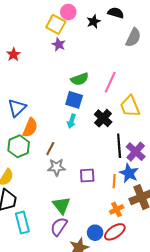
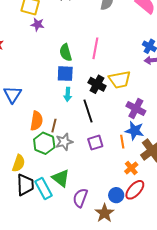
green semicircle: (80, 79) -> (66, 52), turned 108
yellow trapezoid: (130, 106) -> (120, 80), moved, turned -65
orange semicircle: (30, 128) -> (37, 121), moved
green hexagon: (19, 146) -> (44, 143), moved
black line: (119, 146) -> (88, 111), moved
green triangle: (61, 205) -> (61, 178), moved
cyan rectangle: (22, 222) -> (44, 188), moved

